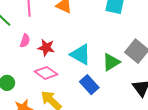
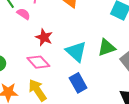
pink semicircle: (25, 41) -> (24, 14), moved, turned -88
green triangle: (111, 62) -> (107, 48), moved

